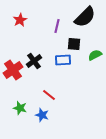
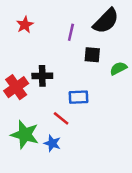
blue rectangle: (63, 60) -> (78, 97), moved
black cross: (34, 61) -> (42, 76), turned 35
green star: (20, 108) -> (25, 135), size x1.6

